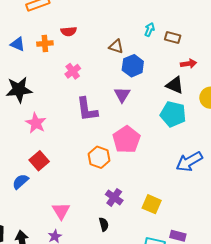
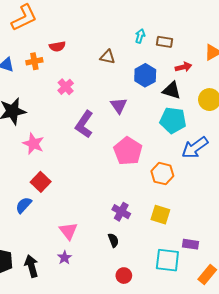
blue hexagon: (133, 66) -> (145, 75), moved
purple L-shape: (87, 109) -> (84, 124), turned 48
orange hexagon: (99, 157) -> (162, 174), moved
blue arrow: (189, 162) -> (195, 148), moved

